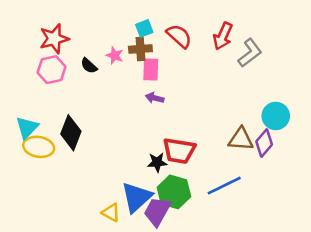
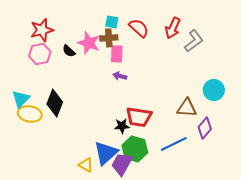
cyan square: (144, 28) -> (112, 22), turned 32
pink star: (115, 55) -> (89, 43), size x1.6
purple diamond: (264, 143) -> (205, 128), moved

